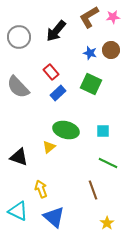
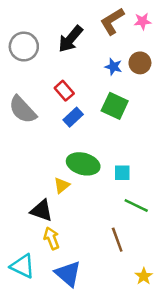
cyan square: (103, 131) -> (122, 173), moved
black triangle: (19, 157) -> (42, 211), moved
yellow star: (107, 223) -> (144, 276), moved

